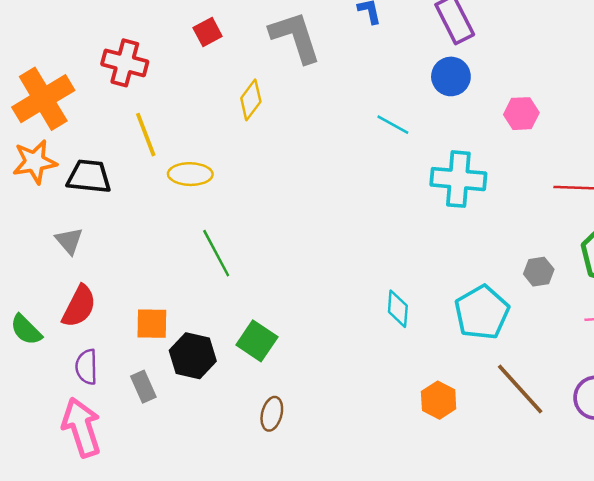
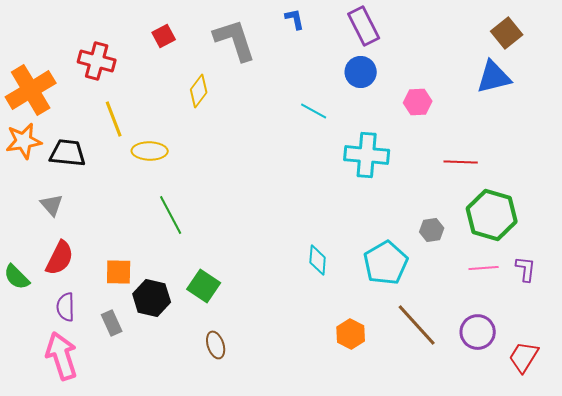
brown ellipse: (272, 414) -> (216, 345), turned -32

